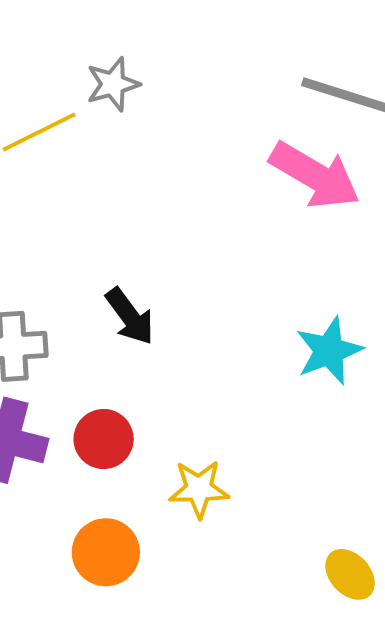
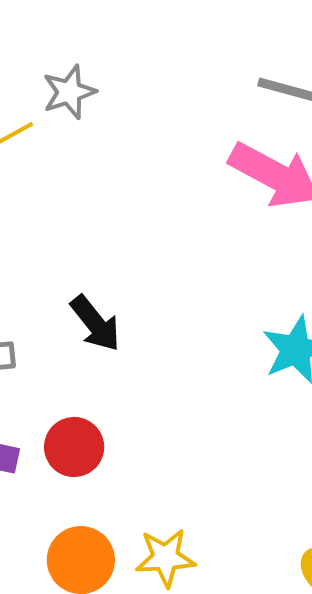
yellow star: (199, 489) -> (165, 558), moved

